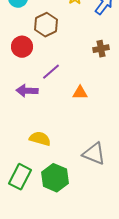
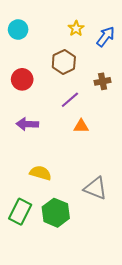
brown hexagon: (46, 25) -> (64, 62), moved
purple line: (51, 72) -> (70, 100), moved

